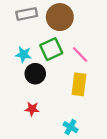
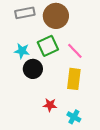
red star: (32, 109) -> (50, 105), moved
cyan cross: (70, 127) -> (74, 117), moved

